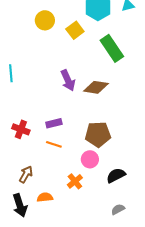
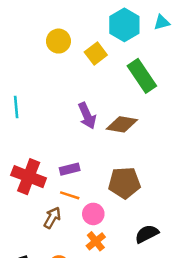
red cross: (21, 129) -> (29, 177), size x1.5
pink circle: (90, 159) -> (93, 214), moved
brown arrow: (26, 174) -> (52, 218), moved

